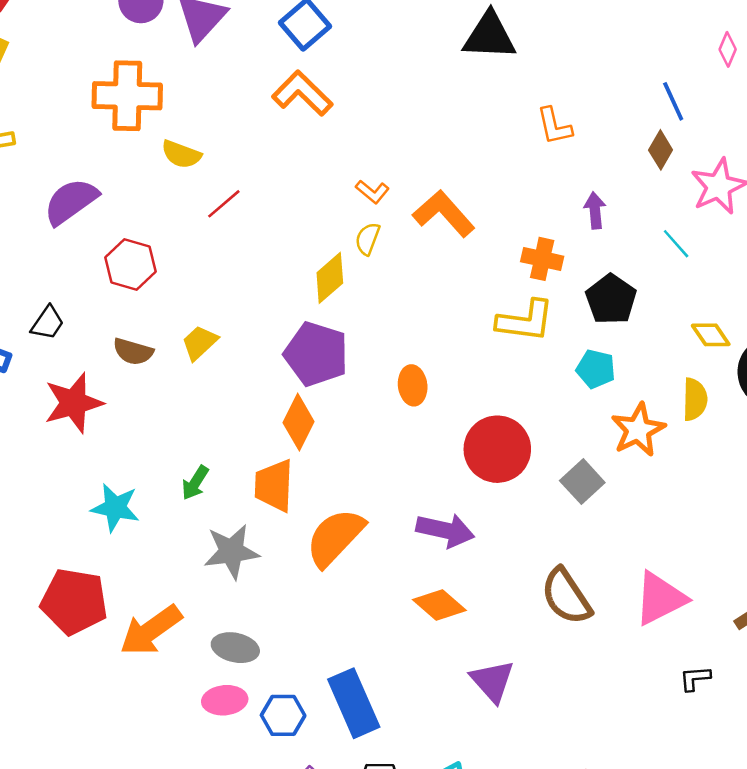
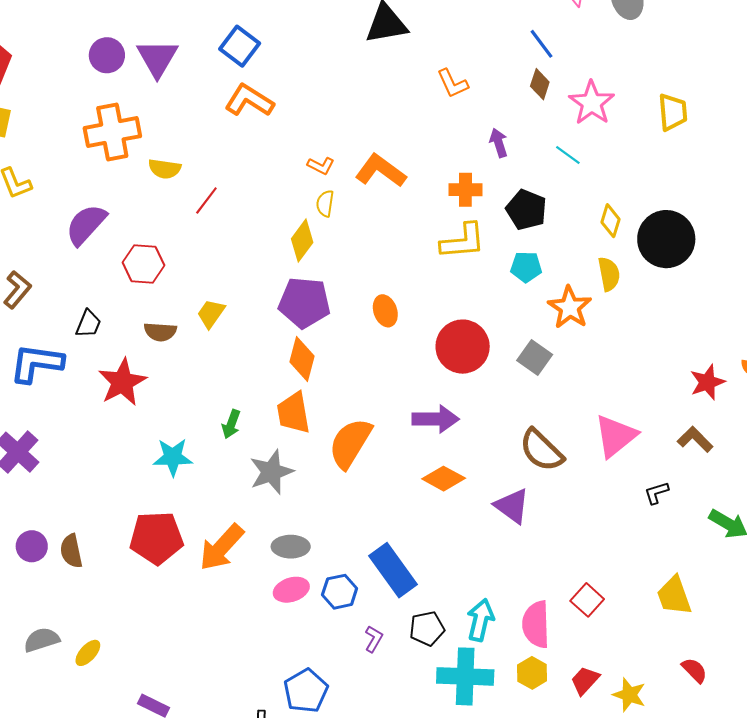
yellow diamond: (711, 335) -> (611, 221), turned 64
purple triangle: (492, 681) -> (512, 506), moved

